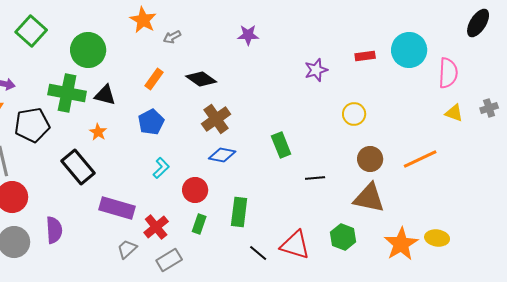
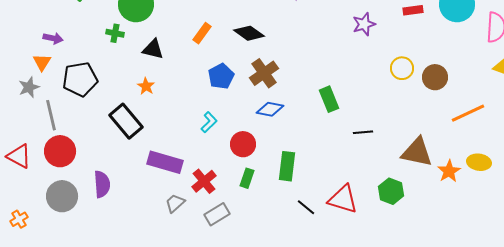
green cross: (67, 93) -> (115, 33), moved, size x0.5
blue pentagon: (151, 122) -> (221, 76), moved
brown circle: (370, 159) -> (435, 77), moved
yellow ellipse: (437, 238) -> (479, 162), moved
orange star: (401, 244) -> (449, 171), moved, size x0.7

